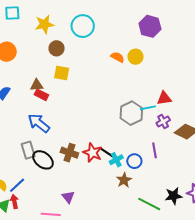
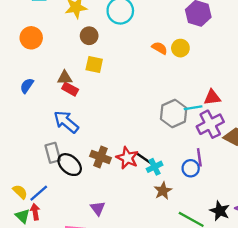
purple cross: (163, 122) -> (210, 124), size x1.6
blue circle: (134, 161) -> (191, 168), moved
black star: (174, 196) -> (220, 211), turned 30

